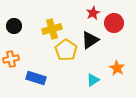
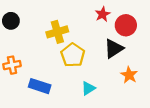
black circle: (14, 26) -> (11, 21), moved
black triangle: (90, 40) -> (114, 48), moved
cyan triangle: (93, 80) -> (88, 88), moved

